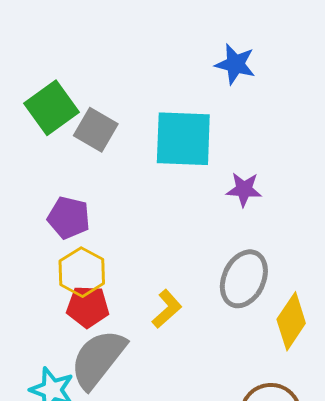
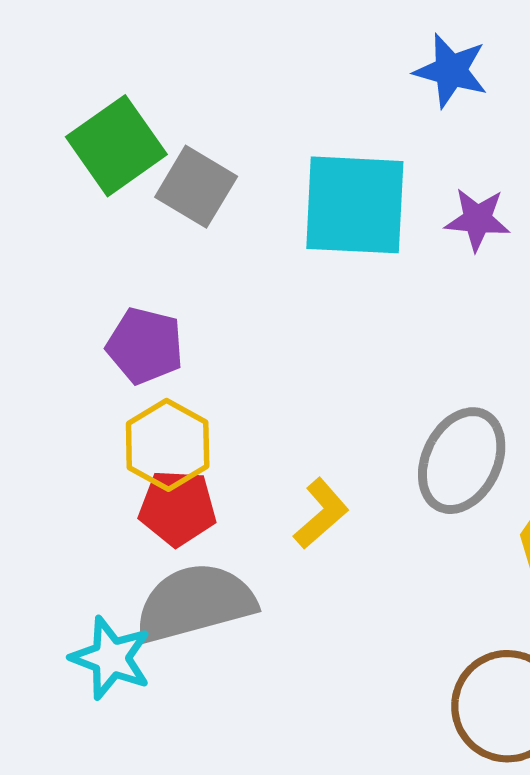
purple star: (244, 189) -> (477, 219), moved
gray semicircle: (98, 359) -> (195, 603), turned 36

